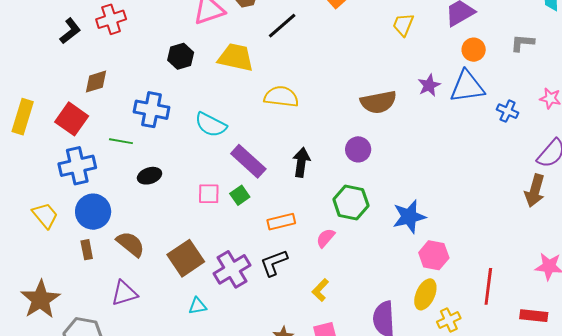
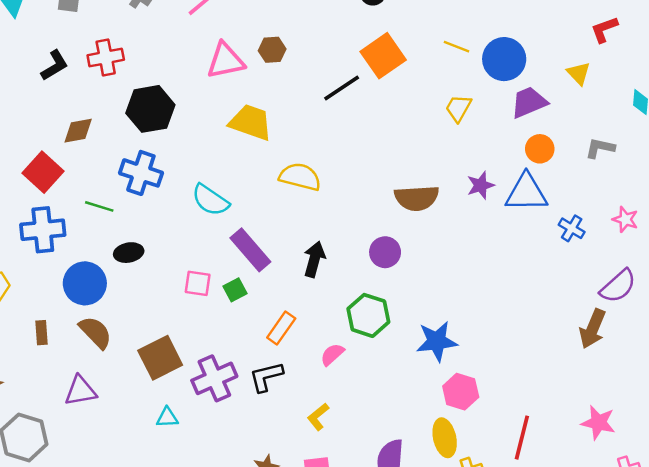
black line: (282, 26) -> (342, 88), moved
black hexagon: (181, 56) -> (150, 109), moved, size x1.5
blue circle: (93, 212) -> (85, 283), moved
orange rectangle: (281, 222) -> (281, 328), turned -48
yellow ellipse: (425, 294) -> (445, 438), turned -44

